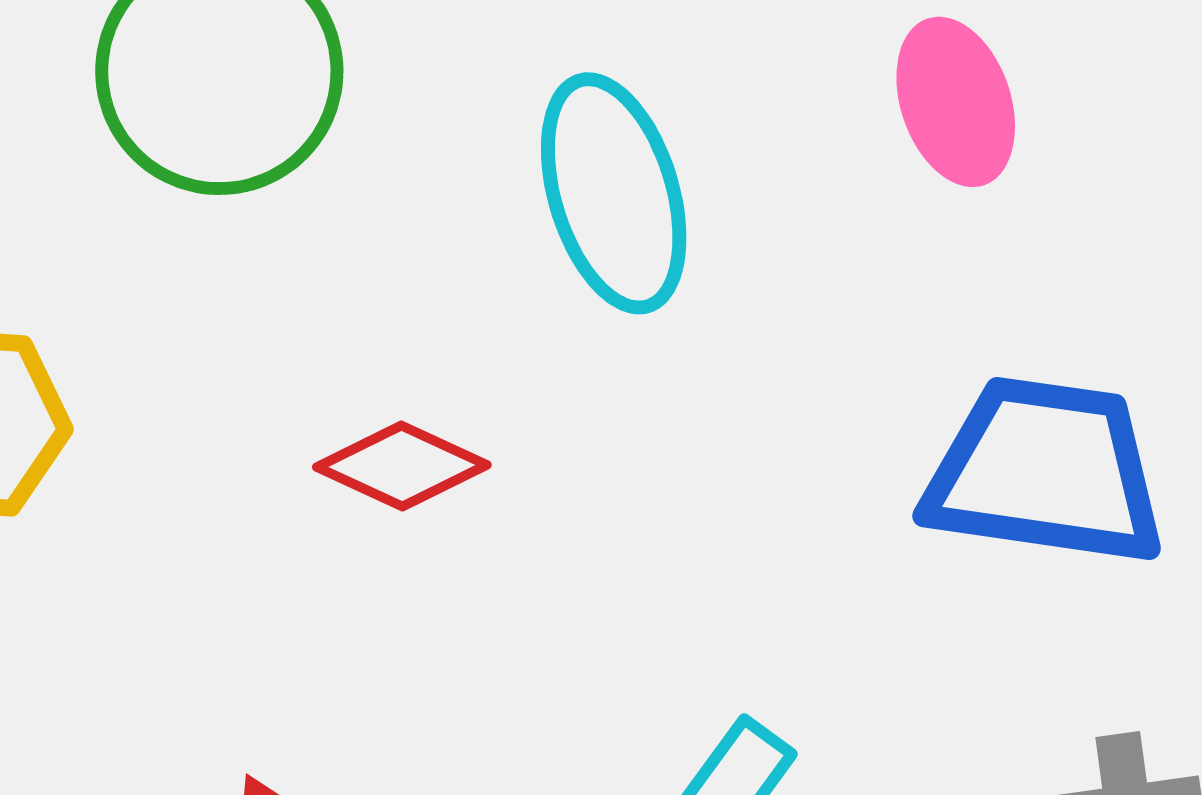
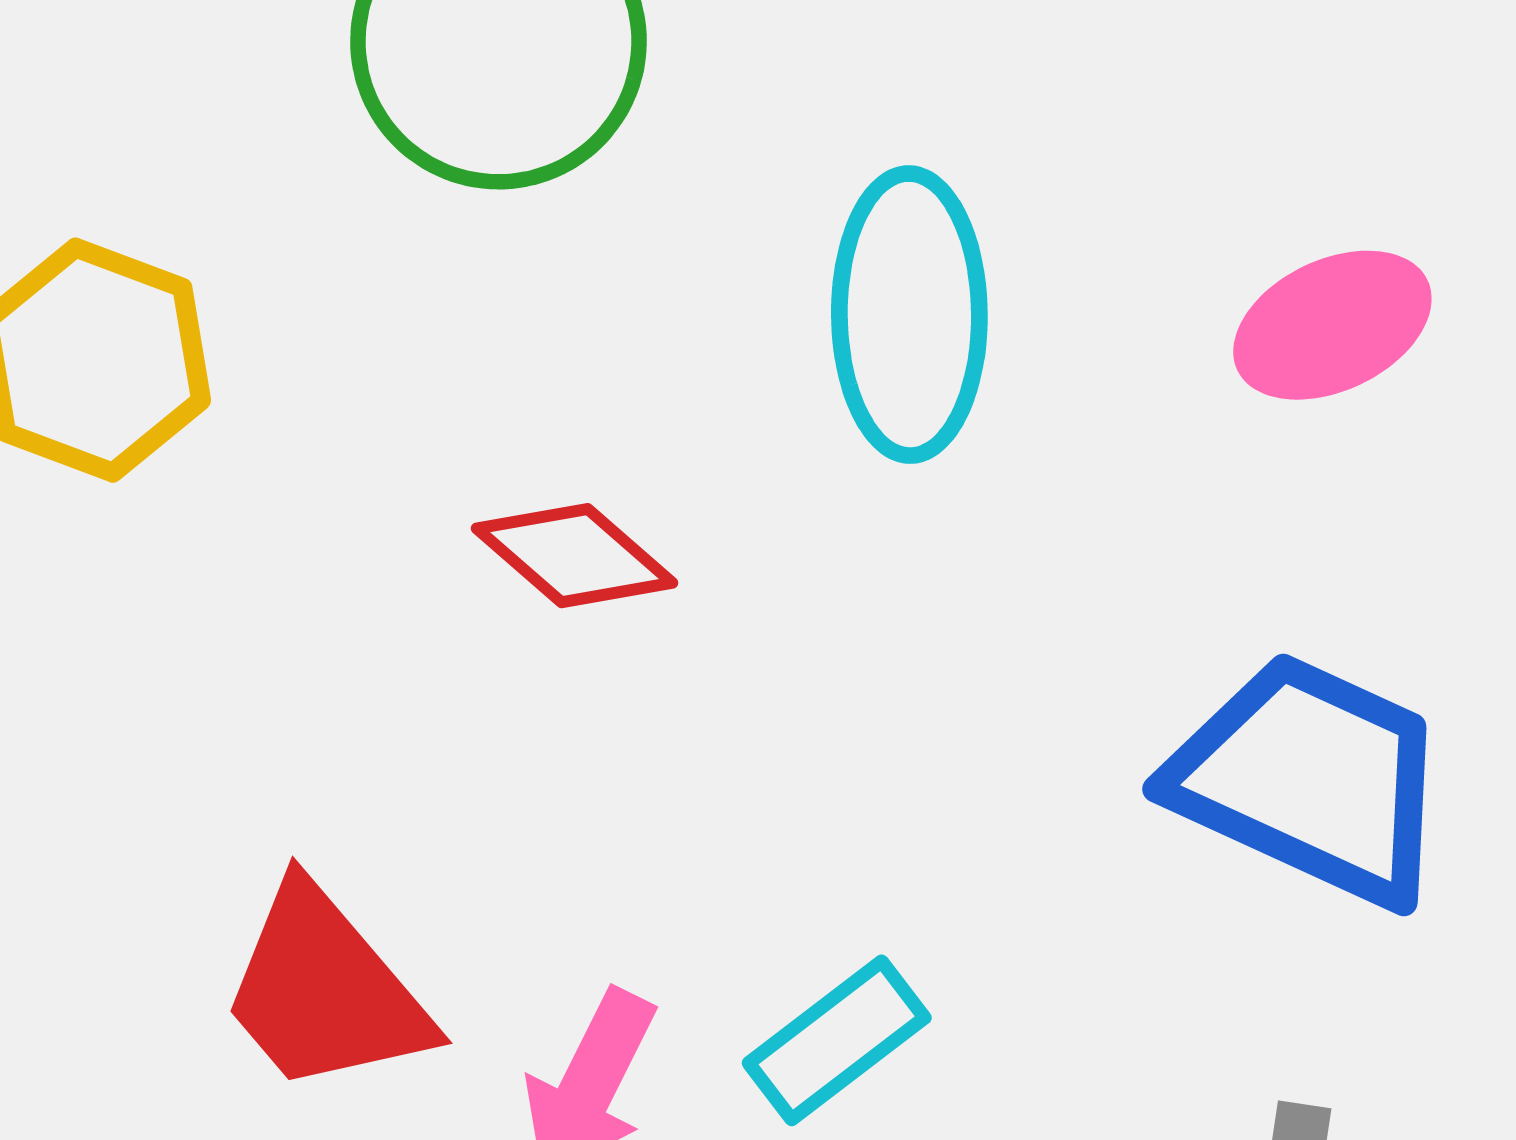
pink ellipse: (956, 102) -> (1332, 325), turned 67

